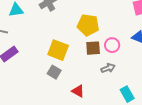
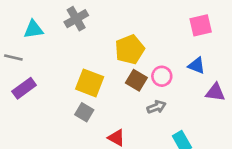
yellow pentagon: (88, 25) -> (130, 49), turned -30
brown square: (93, 48) -> (136, 80), turned 35

